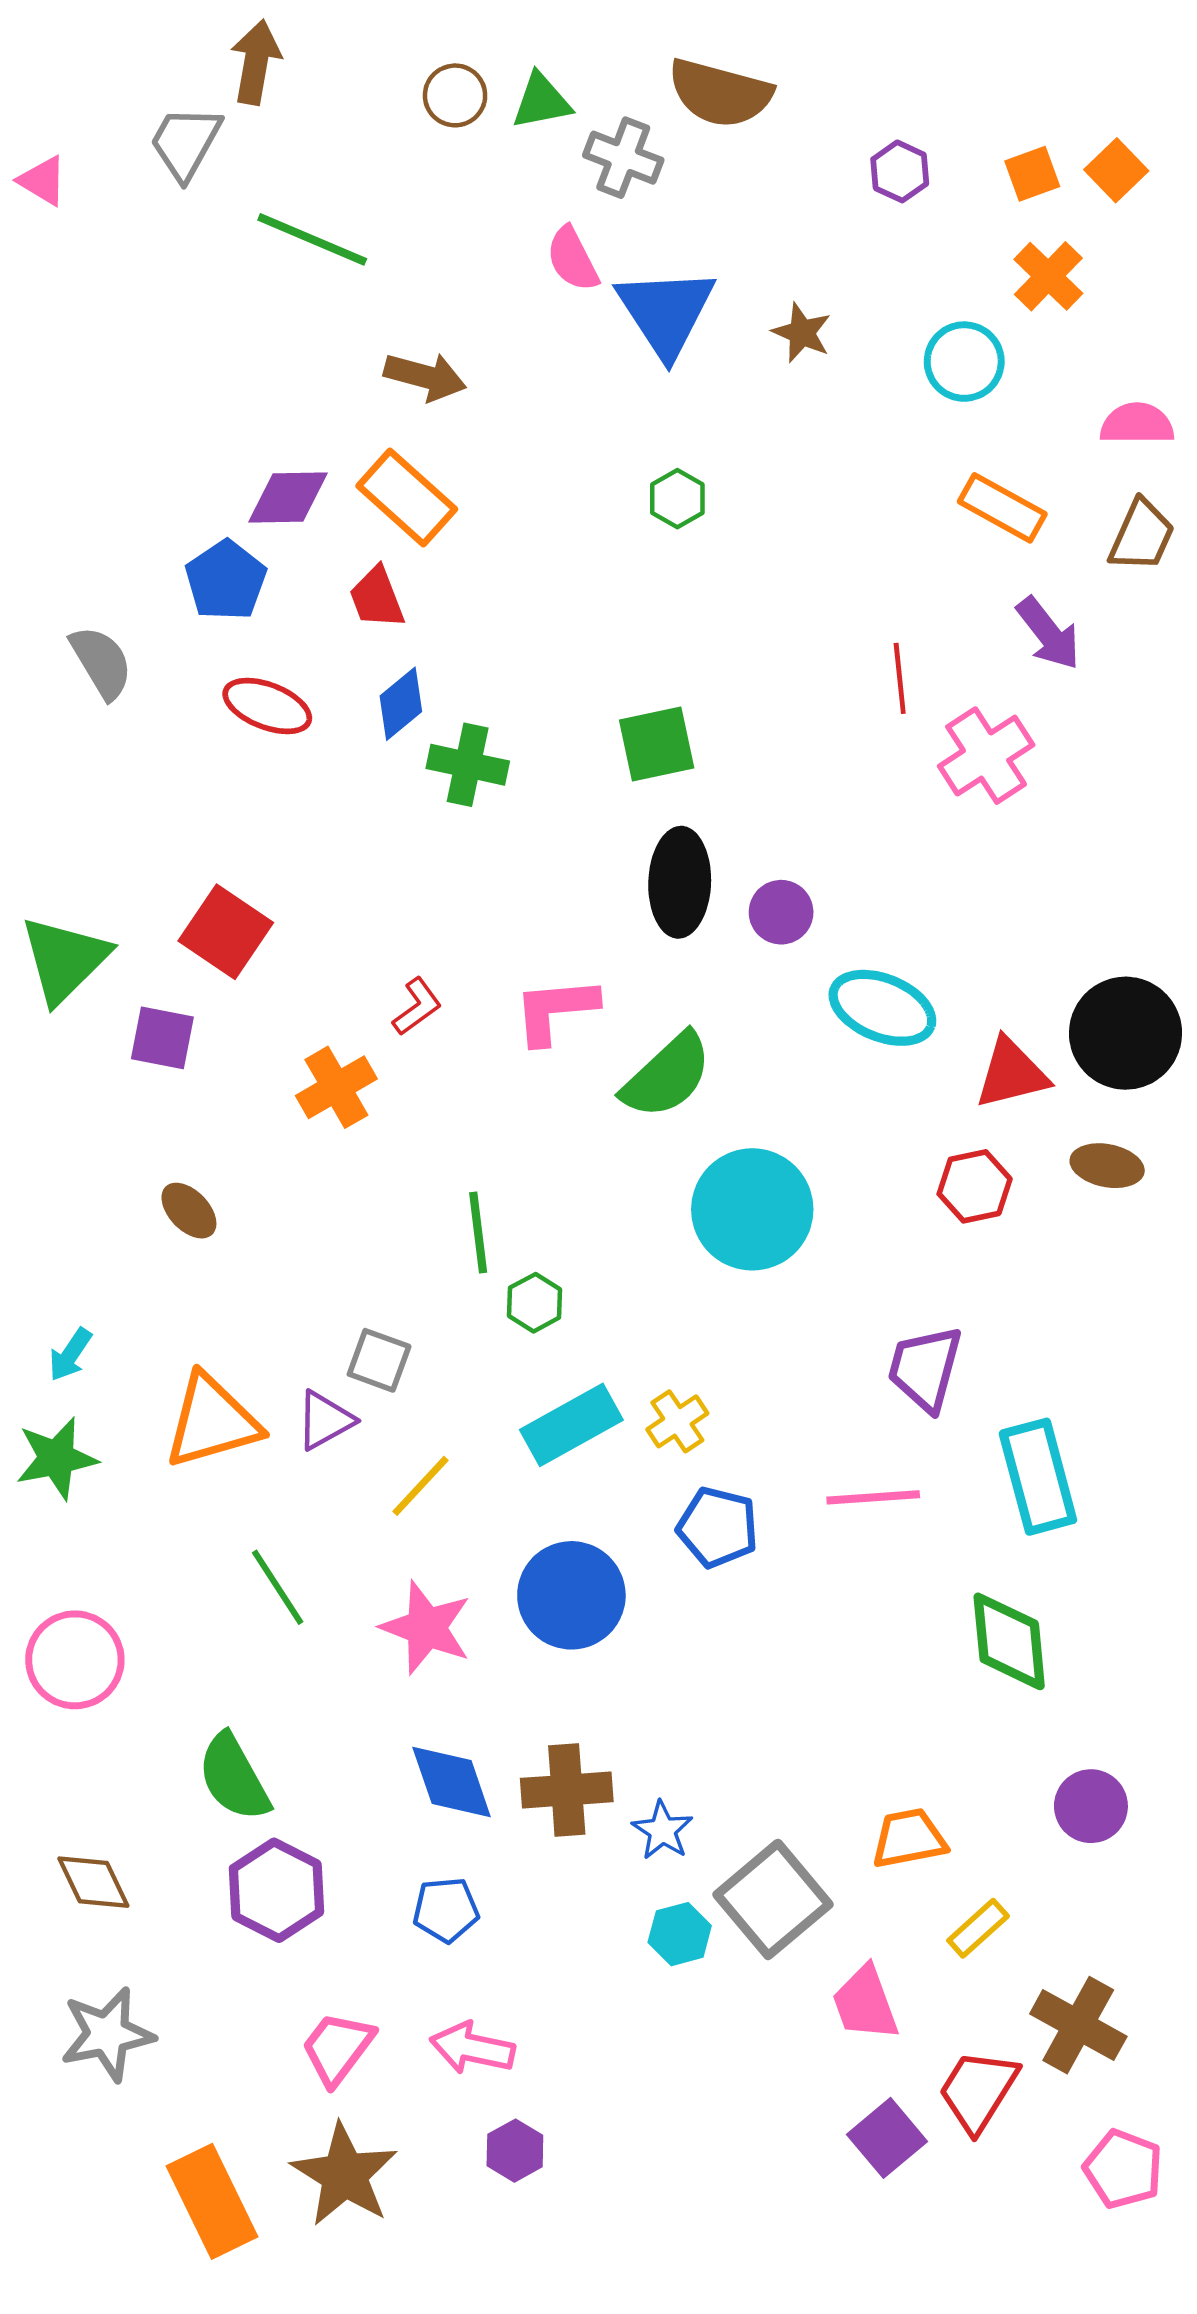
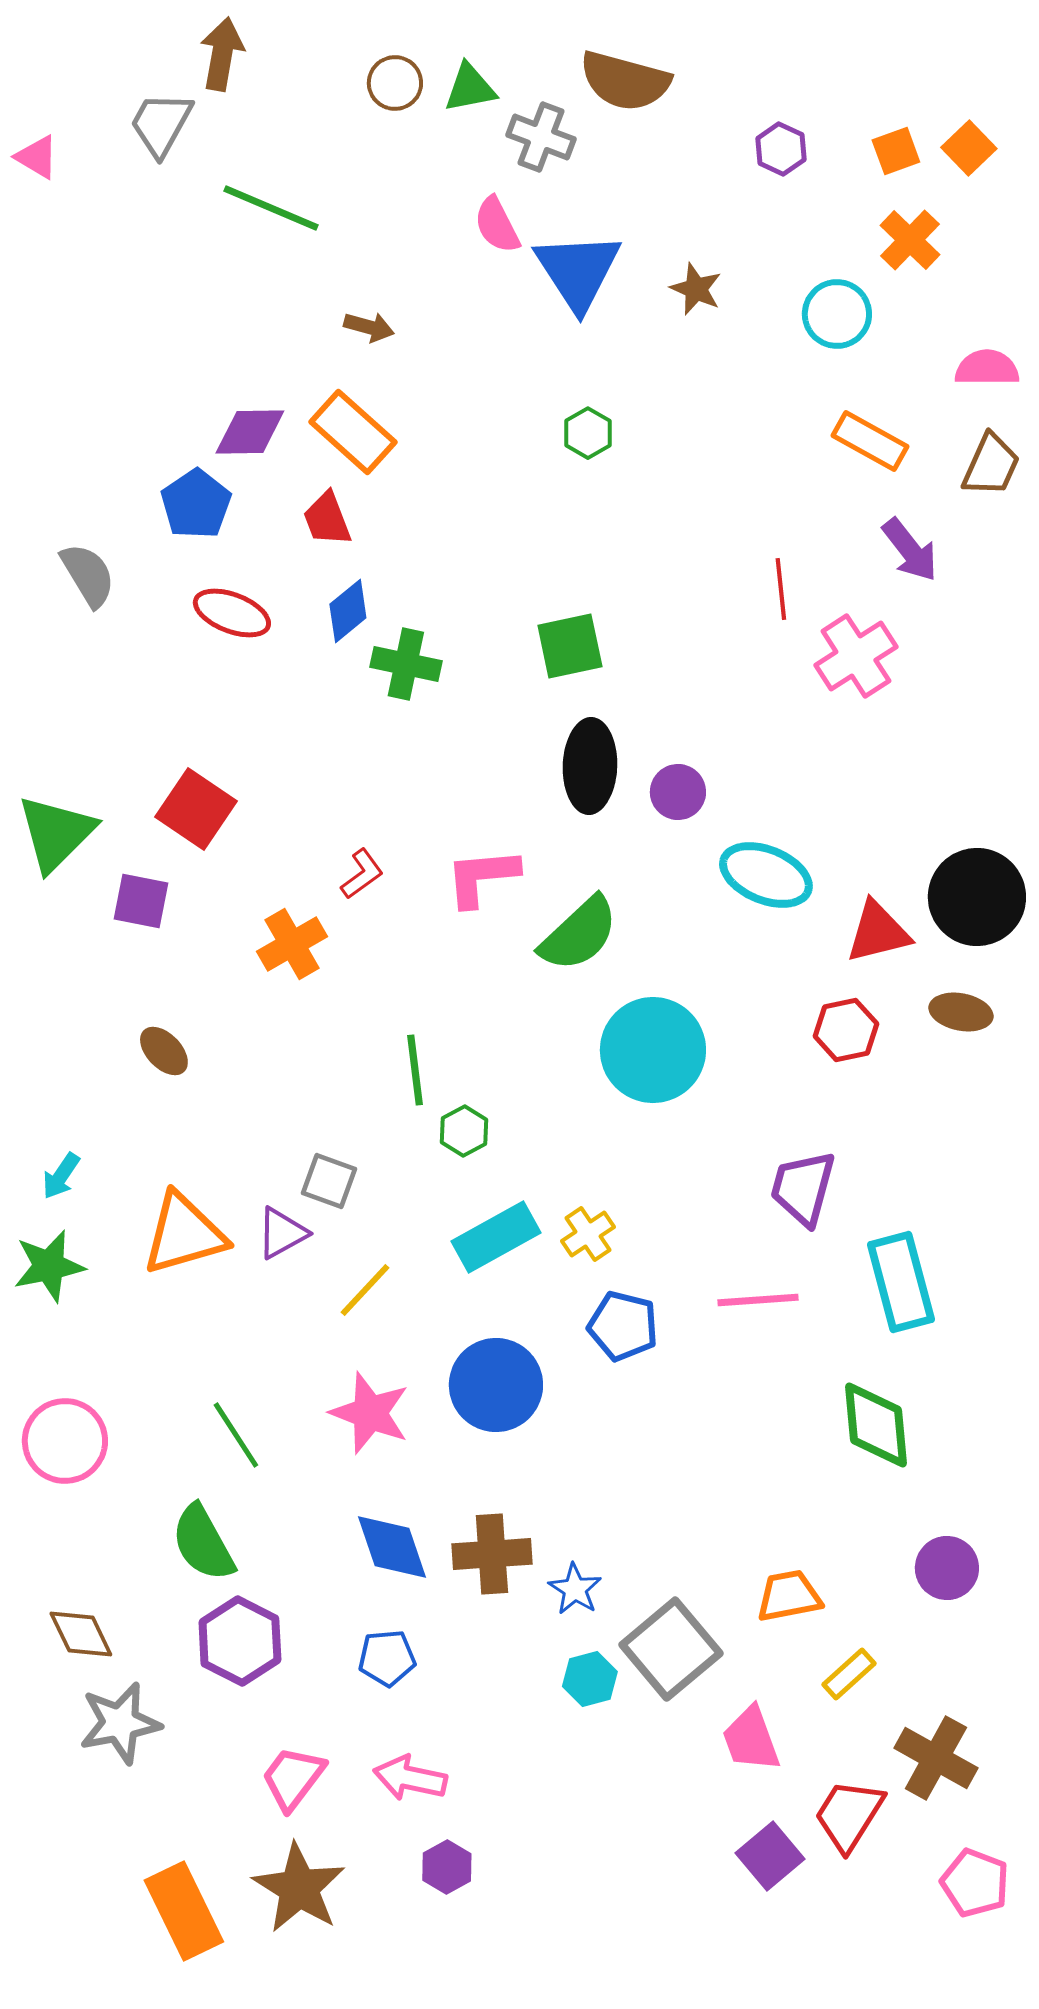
brown arrow: (425, 377) -> (369, 327), size x0.7
green line: (278, 1587) -> (236, 1435), moved
gray star: (107, 2034) -> (120, 1723), moved

